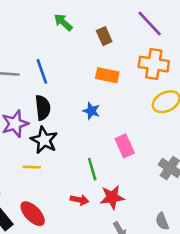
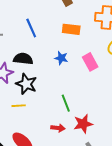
blue line: (42, 71) -> (31, 28), moved
black semicircle: (43, 108) -> (23, 59), turned -72
pink rectangle: (125, 146) -> (90, 62), moved

